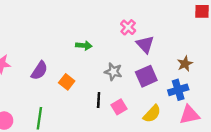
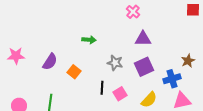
pink cross: (128, 27) -> (133, 12), moved
purple triangle: (145, 44) -> (143, 39), turned -48
brown star: (185, 64) -> (188, 61), moved

